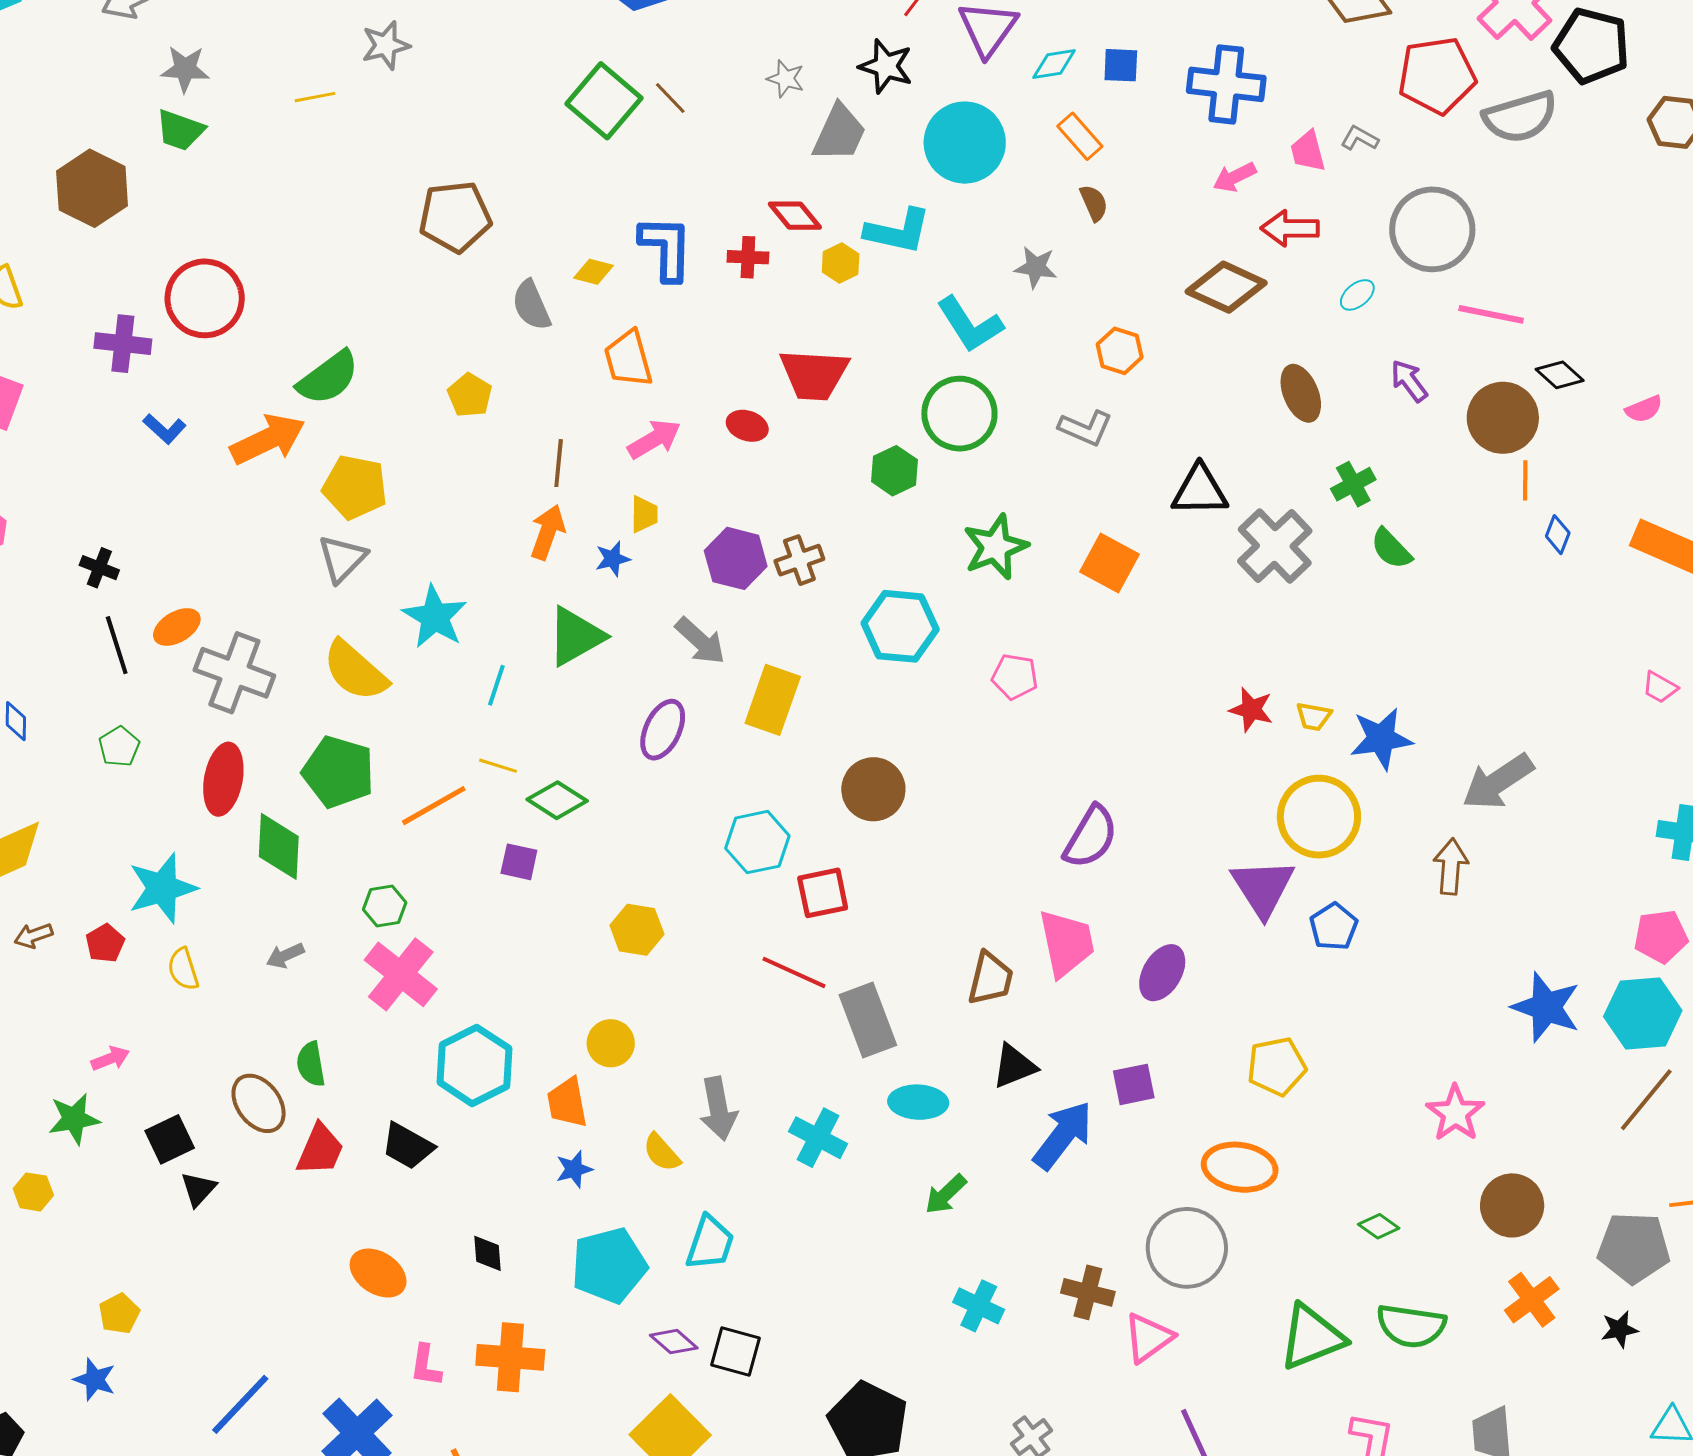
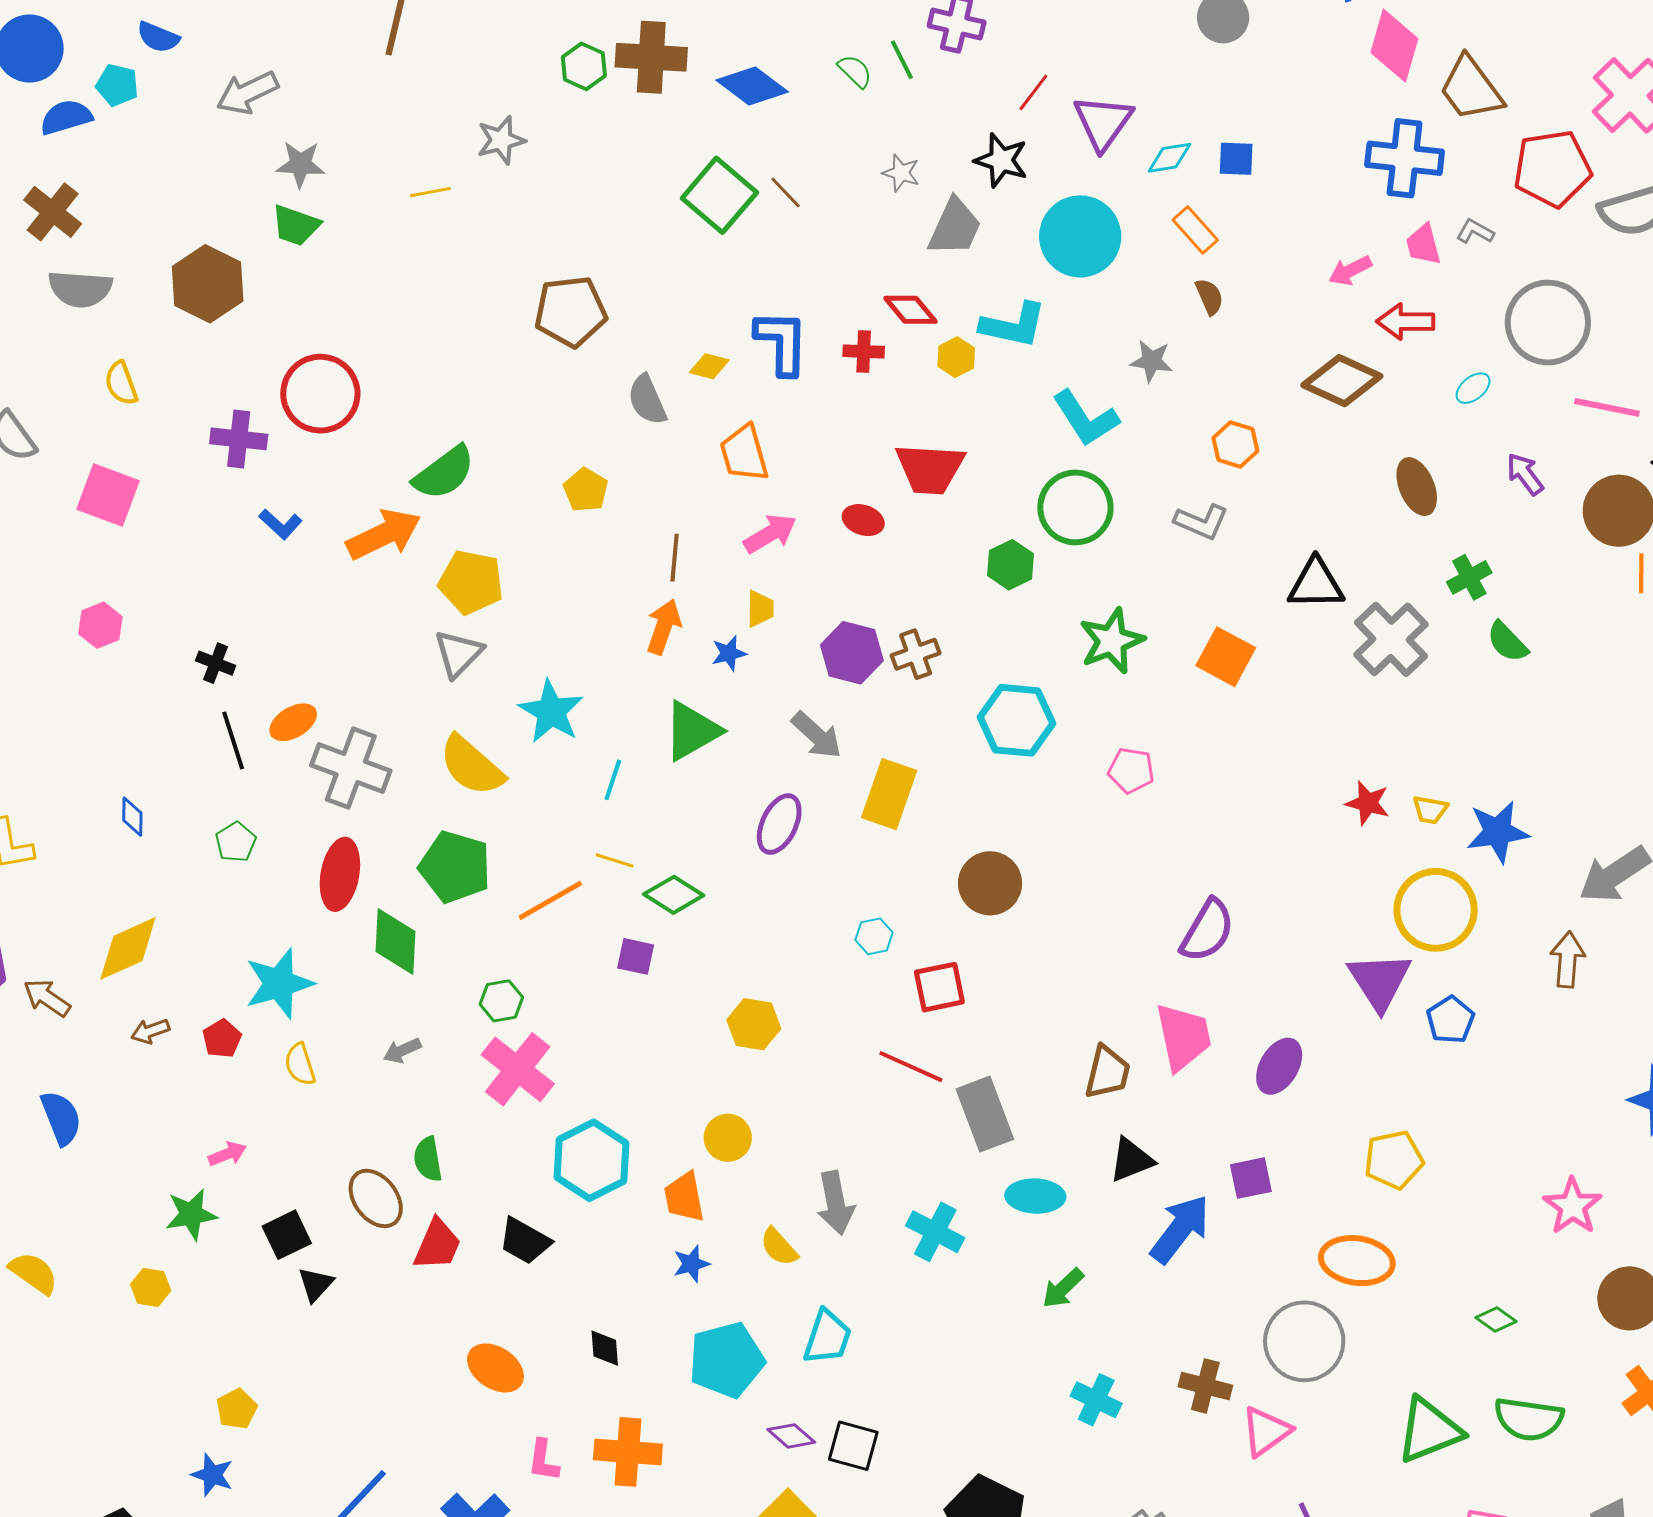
blue cross: (1226, 84) -> (1405, 158), moved
cyan hexagon: (757, 842) -> (874, 936), size x0.6

